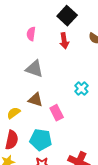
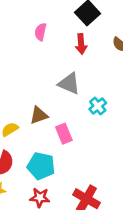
gray triangle: (34, 69) -> (69, 84), moved
brown triangle: (35, 100) -> (39, 115), turned -42

